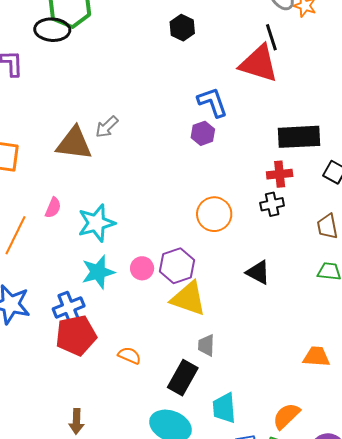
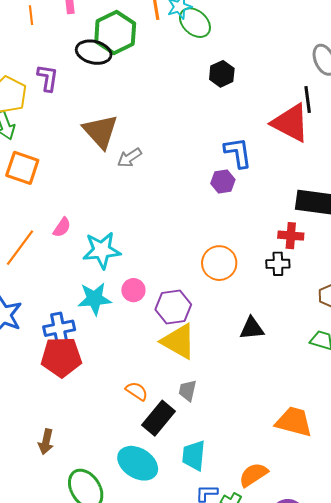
brown triangle: (74, 143) -> (100, 131), moved, turned 30
pink circle: (142, 268) -> (133, 290), moved
black triangle: (258, 272) -> (252, 328), turned -44
orange semicircle: (129, 356) -> (137, 391), moved
orange trapezoid: (316, 357) -> (294, 422), size x1.4

